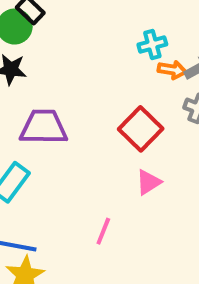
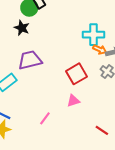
cyan cross: (152, 44) -> (93, 35), size x1.5
purple trapezoid: (44, 127) -> (30, 60), turned -30

